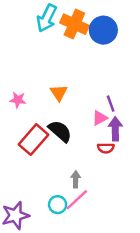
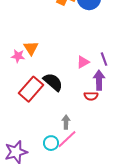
orange triangle: (59, 93) -> (31, 48), moved
purple line: (111, 104) -> (104, 59), moved
pink triangle: (100, 118) -> (83, 62), moved

